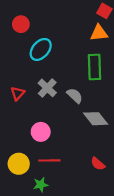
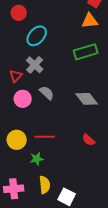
green rectangle: (95, 67) -> (86, 52), turned 75
gray cross: (47, 88) -> (35, 65), moved
gray semicircle: (75, 96) -> (47, 93), moved
pink circle: (41, 132) -> (23, 99), moved

